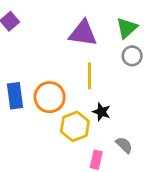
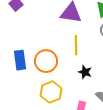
yellow hexagon: (75, 126) -> (51, 92), moved

